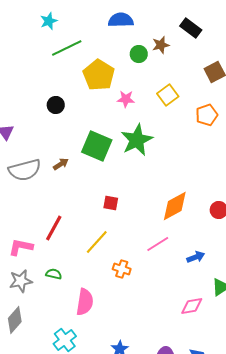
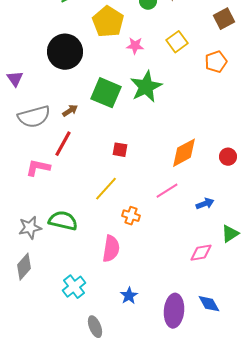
black circle: (56, 105) -> (65, 52), size x2.0
red line: (54, 228) -> (63, 144), moved
pink L-shape: (21, 247) -> (38, 168), moved
green semicircle: (54, 274) -> (63, 221), size x1.8
pink semicircle: (85, 302) -> (111, 249), moved

